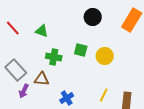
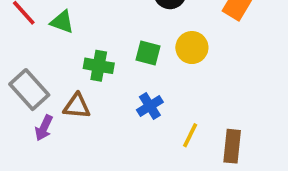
green triangle: (42, 31) -> (62, 22), moved
yellow circle: (105, 56) -> (192, 48), moved
blue cross: (67, 98) -> (150, 106), moved

